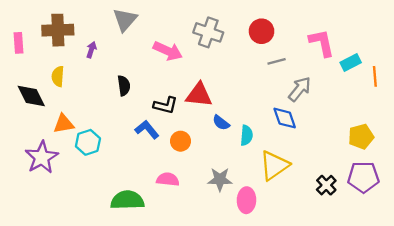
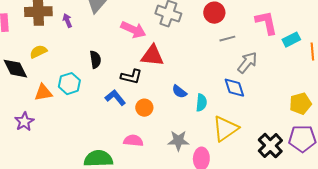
purple arrow: (91, 50) -> (67, 21), moved, turned -40
yellow semicircle: (58, 76) -> (38, 52), turned 60
red triangle: (199, 95) -> (152, 56), moved
cyan hexagon: (88, 142) -> (69, 84), moved
purple star: (42, 157) -> (24, 122), size x0.7
black cross: (326, 185) -> (270, 146), size x1.4

